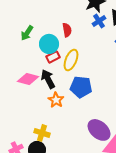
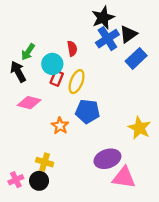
blue cross: (99, 21) -> (107, 39), size x1.5
red rectangle: (53, 57) -> (57, 78), turned -40
black arrow: (48, 79) -> (18, 72), moved
purple ellipse: (99, 130) -> (107, 159), turned -60

